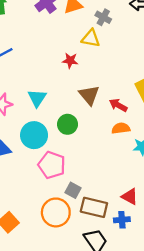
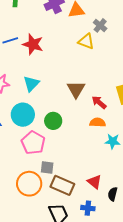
red star: (70, 61) -> (33, 44), moved, size x1.5
green circle: (67, 124) -> (53, 121), moved
gray square: (73, 190) -> (47, 168), turned -32
blue cross: (122, 220) -> (88, 208), moved

